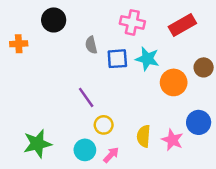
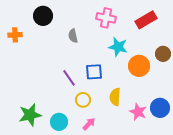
blue square: (117, 59) -> (94, 72), moved
blue circle: (199, 122) -> (160, 108), moved
yellow semicircle: (144, 136) -> (115, 97), moved
cyan circle: (85, 150) -> (59, 122), moved

